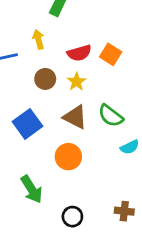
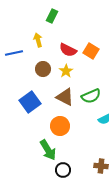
red semicircle: (79, 53) -> (68, 50), turned 42
green semicircle: (111, 116) -> (91, 96), turned -60
green arrow: (32, 189) -> (48, 150), moved

